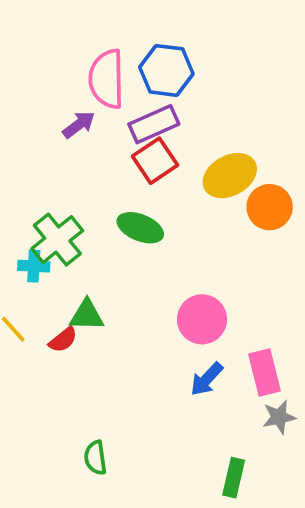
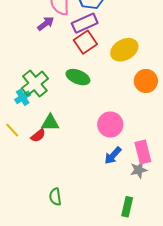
orange circle: (270, 207) -> (146, 81), moved
cyan cross: (34, 266) -> (23, 97), turned -35
gray star: (279, 417) -> (139, 170), moved

